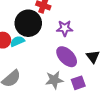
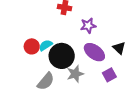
black circle: (28, 23) -> (62, 56), moved
gray star: (54, 80) -> (75, 74), moved

